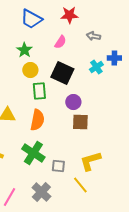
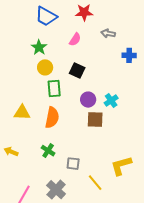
cyan cross: (96, 67) -> (111, 101), moved
black square: (62, 73) -> (77, 70), size x0.7
green cross: (33, 153) -> (48, 151), size x0.6
yellow L-shape: (90, 161) -> (121, 166), moved

